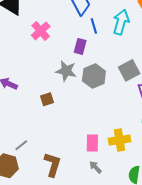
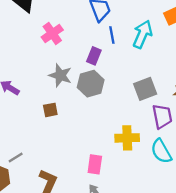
gray star: (66, 71) -> (60, 75), moved
gray hexagon: (94, 76) -> (91, 84), moved
yellow cross: (120, 140) -> (127, 138), moved

